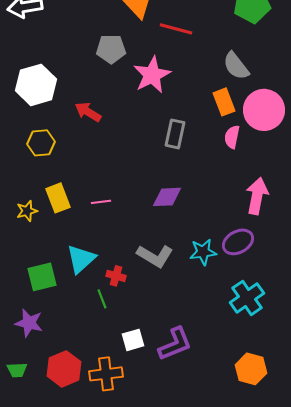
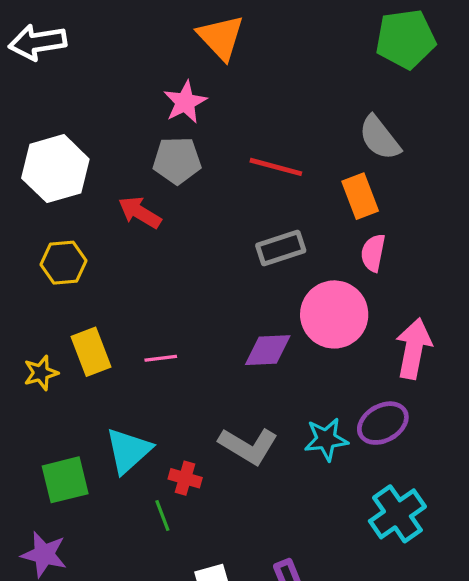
red line: (176, 29) -> (276, 167), moved
gray pentagon: (111, 49) -> (177, 160), moved
pink star: (152, 75) -> (185, 102), moved, size x0.7
pink circle: (264, 110) -> (334, 314), moved
gray rectangle: (175, 134) -> (281, 248), turned 60

